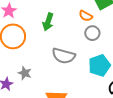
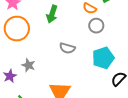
gray semicircle: (64, 56) -> (67, 48), size x0.7

